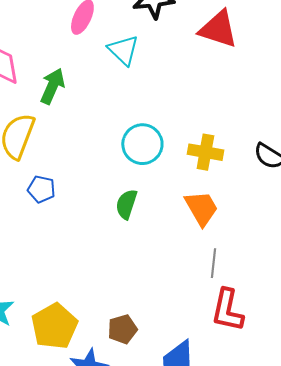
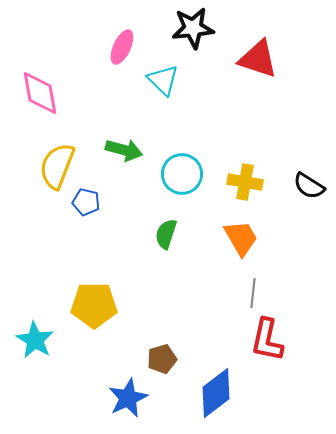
green arrow: (52, 86) -> (124, 150), moved, turned 81
blue pentagon: (41, 189) -> (86, 202), moved
yellow pentagon: (54, 326) -> (94, 305), moved, turned 30

